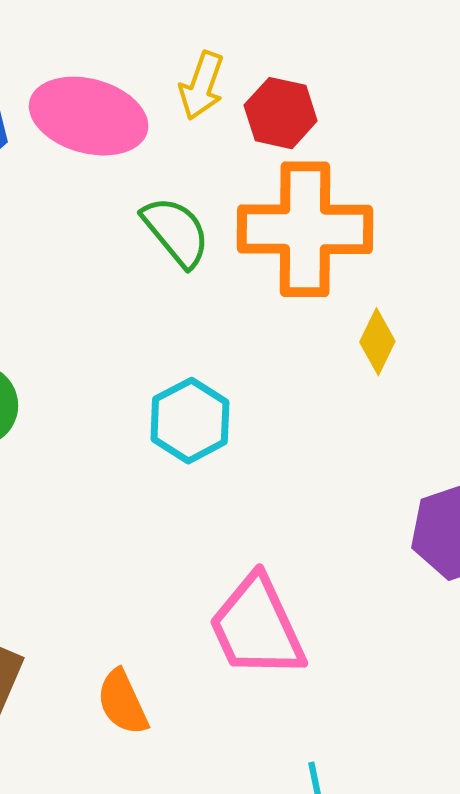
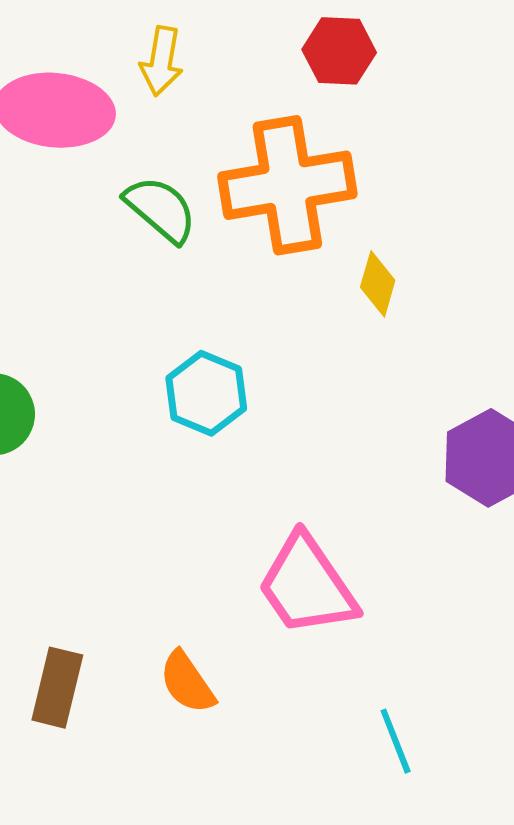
red hexagon: (281, 113) -> (339, 51), moved

